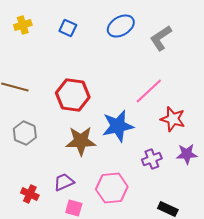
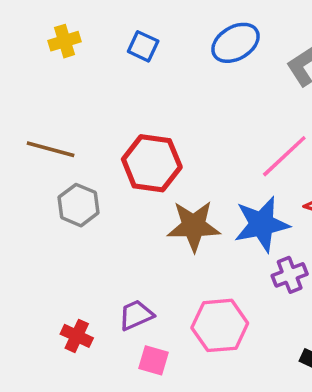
blue star: (118, 126) -> (262, 224), moved
gray hexagon: (25, 133) -> (78, 205), moved
brown star: (81, 141) -> (194, 226), moved

